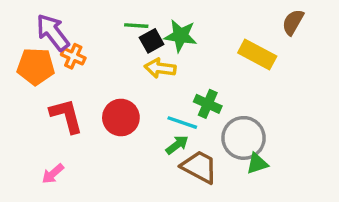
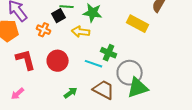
black square: (152, 41) -> (59, 16), moved
orange cross: (73, 56) -> (44, 30), moved
green arrow: (177, 145) -> (71, 93), moved
green triangle: (257, 163) -> (138, 88), size x1.6

